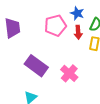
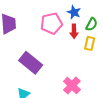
pink cross: (69, 73) -> (72, 85), moved

